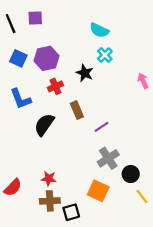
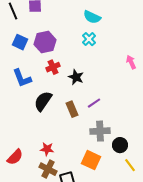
cyan cross: (105, 55) -> (89, 39), moved
black star: (85, 73) -> (76, 77), moved
brown rectangle: (77, 110) -> (72, 109), moved
gray cross: (108, 158) -> (100, 131), turned 30
brown cross: (50, 201) -> (48, 169), turned 30

